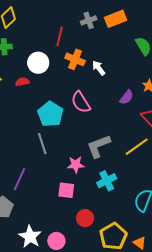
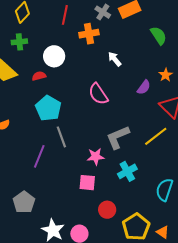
gray cross: (89, 20) -> (103, 12), turned -35
red line: (60, 36) -> (65, 15), moved
orange cross: (75, 59) -> (89, 34), moved, turned -30
cyan pentagon: (50, 114) -> (48, 108), moved
purple line: (19, 179) -> (39, 156), moved

